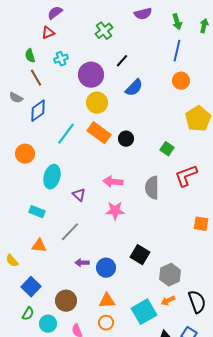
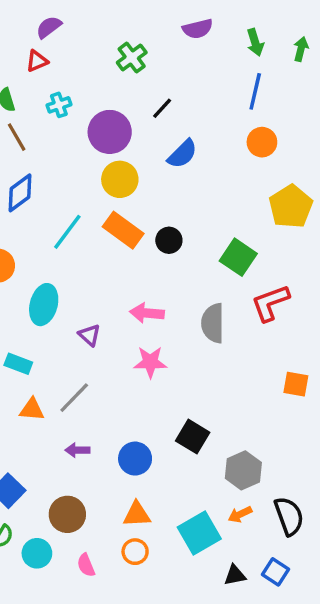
green square: (167, 149) -> (238, 257), size x1.5
orange triangle: (39, 246) -> (32, 409), moved
purple arrow: (82, 263) -> (78, 450), moved

